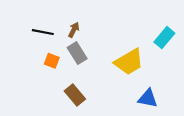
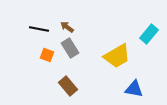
brown arrow: (74, 30) -> (67, 27), turned -80

